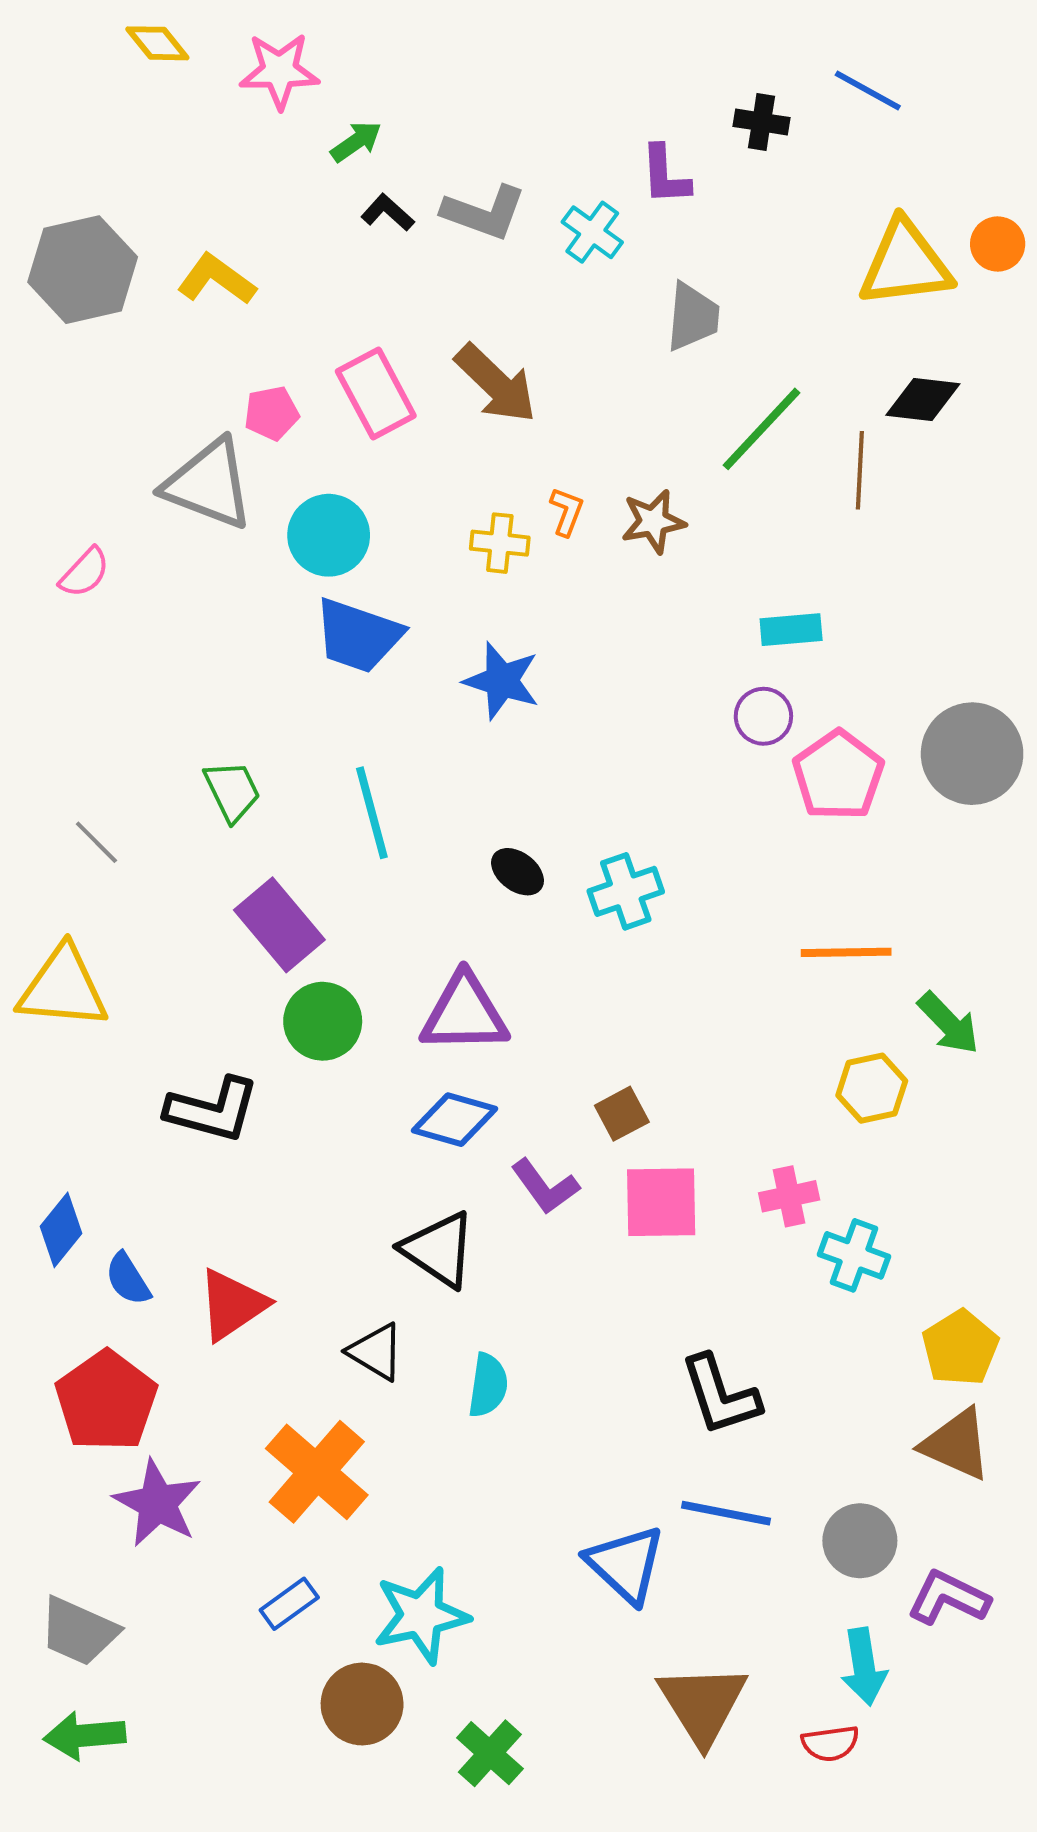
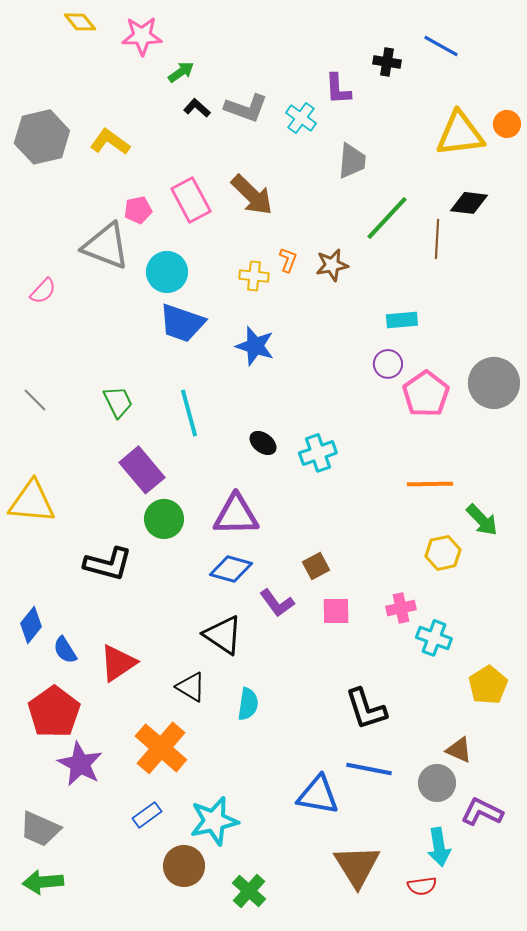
gray line: (96, 842) -> (35, 400), moved
pink square: (661, 1202) -> (336, 611), size x0.7
brown triangle: (956, 1444) -> (459, 750), moved, size x0.7
blue triangle: (626, 1564) -> (318, 795), turned -33

